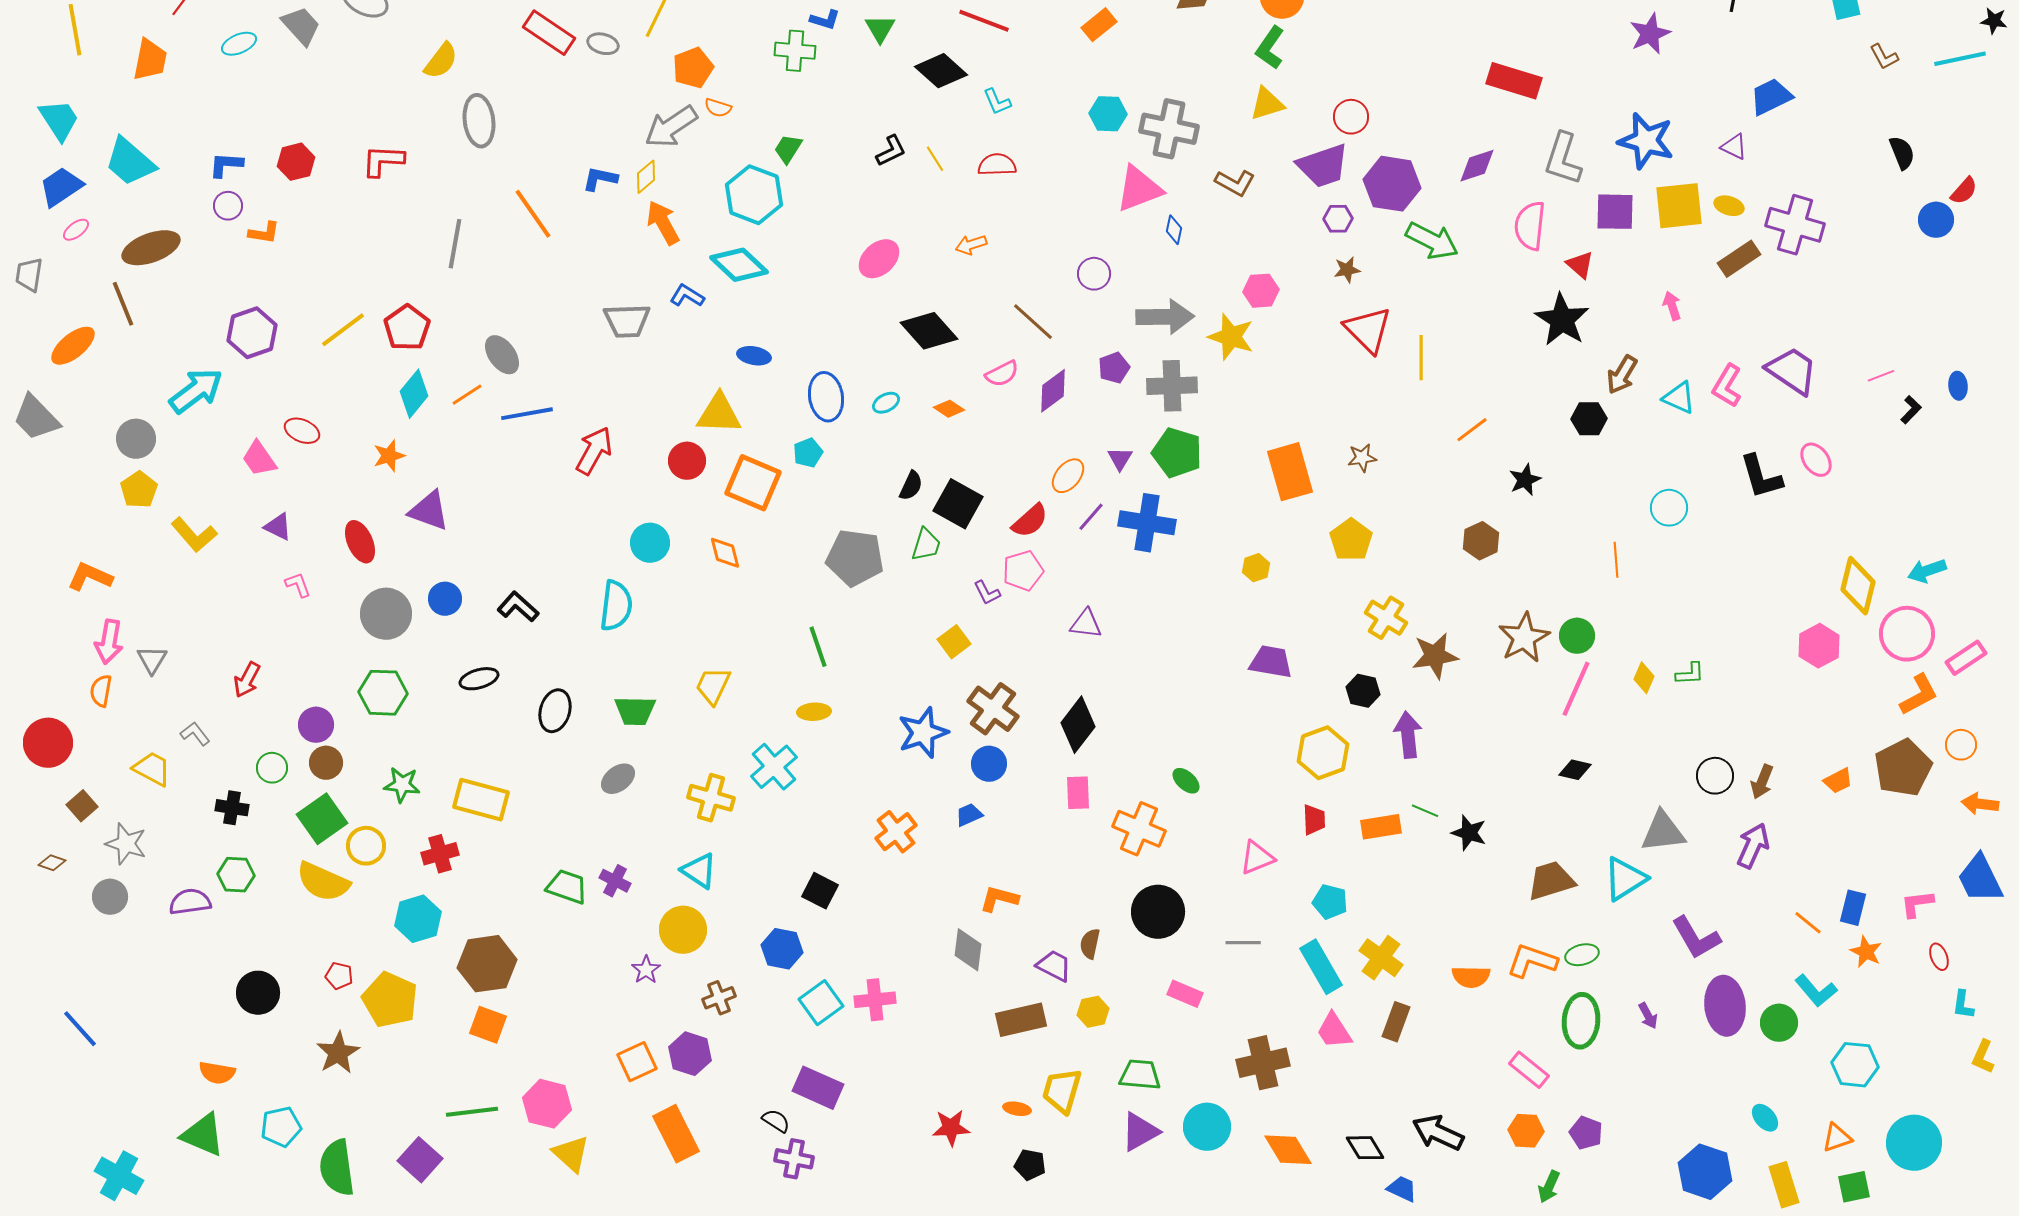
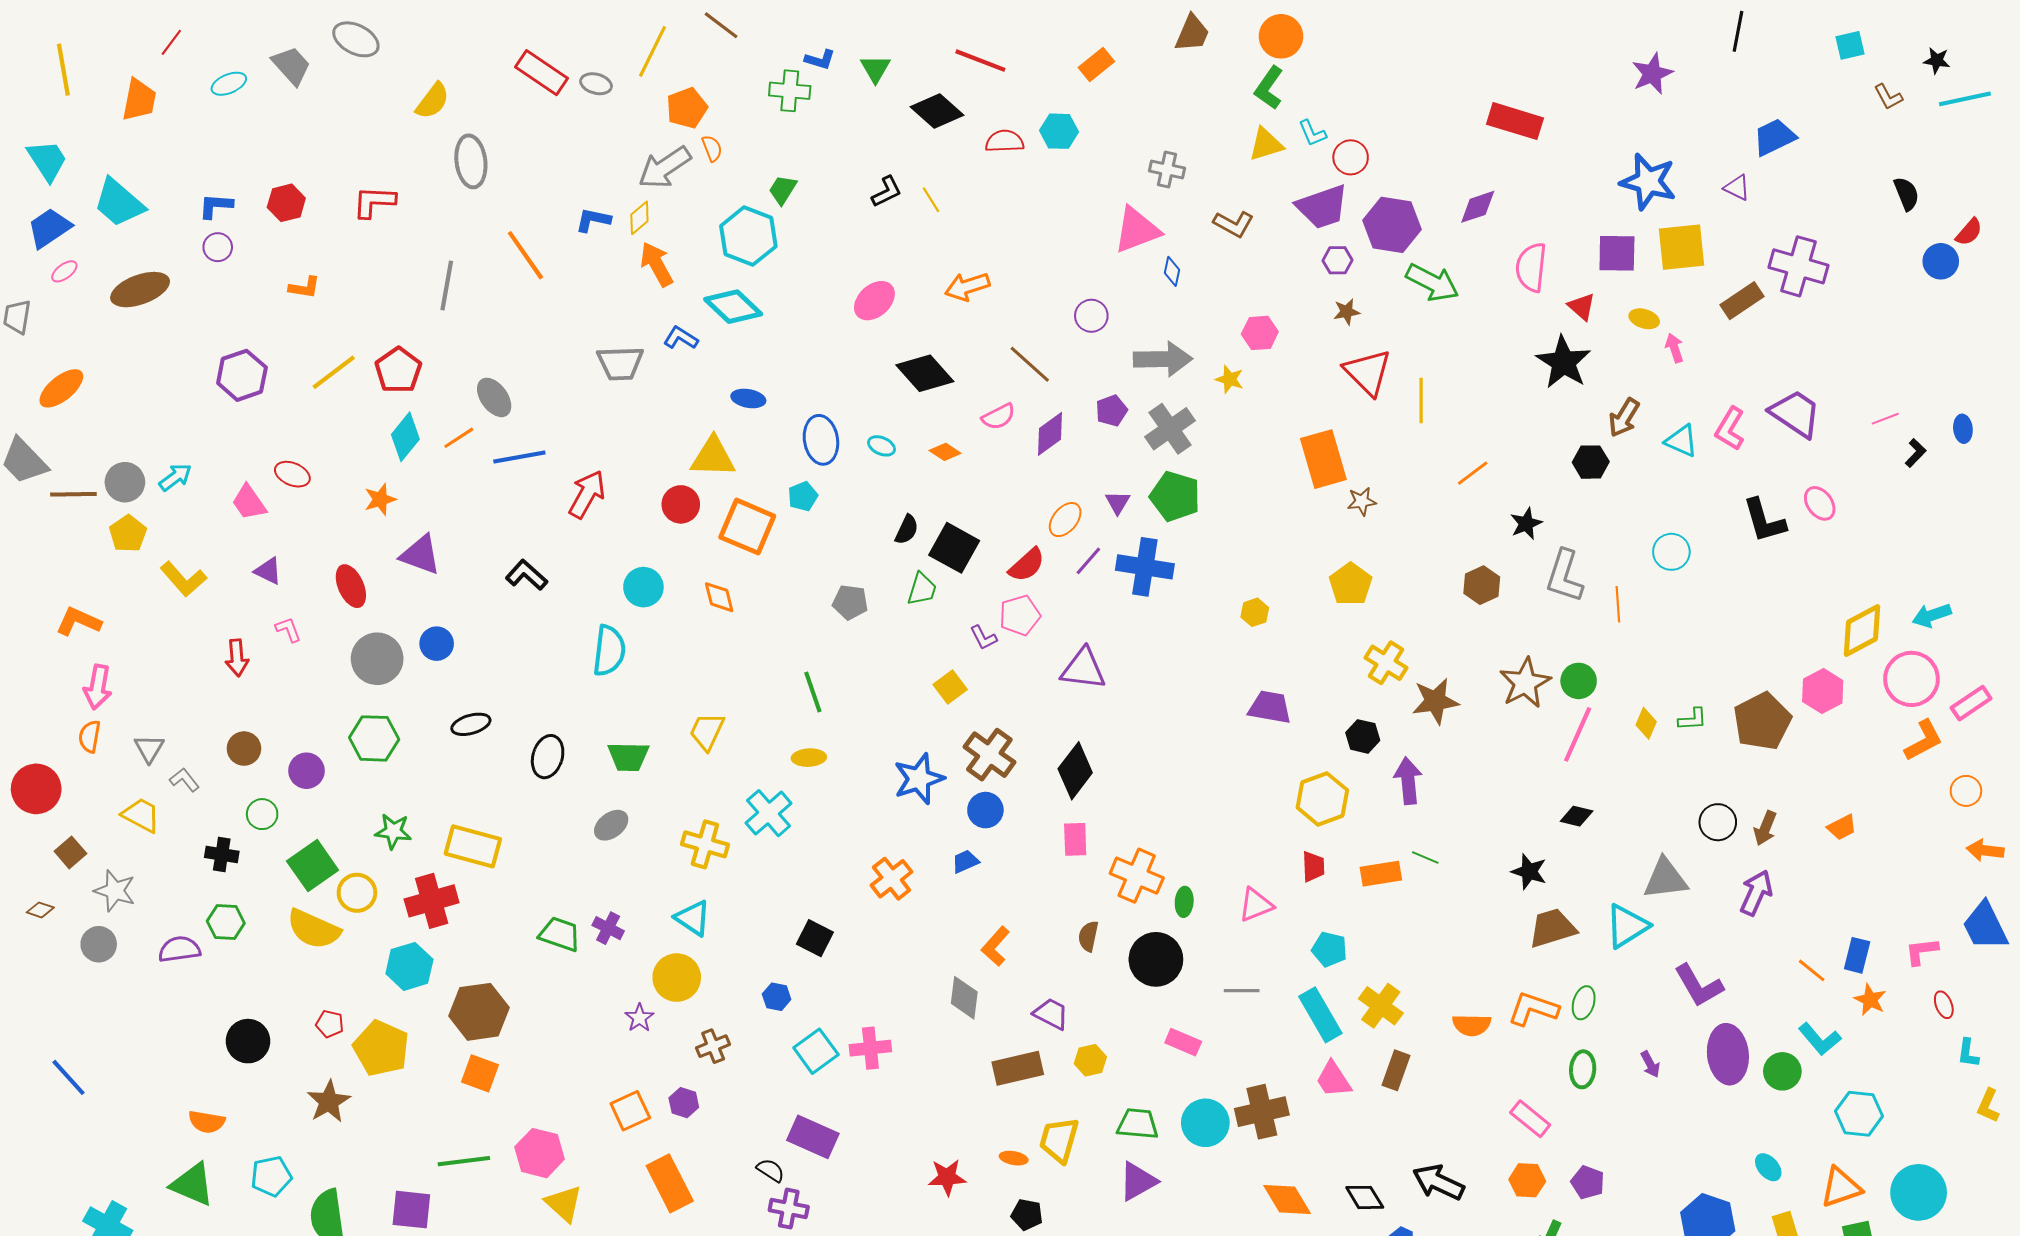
black star: (1994, 21) -> (1937, 61), moved
cyan L-shape: (997, 102) -> (1312, 133), moved
orange semicircle: (718, 108) -> (712, 148), turned -128
cyan hexagon: (1108, 114) -> (1059, 131), moved
gray cross: (1169, 129) -> (1167, 169), size x0.6
gray L-shape: (1563, 159) -> (1564, 576), moved
red semicircle: (997, 165) -> (1005, 141), moved
yellow ellipse: (1729, 206) -> (1644, 319), moved
orange L-shape: (264, 233) -> (304, 288), moved
orange arrow: (971, 245) -> (967, 286), size x1.4
brown line: (123, 304) -> (73, 494), moved, turned -69
yellow star: (1231, 337) -> (1230, 379), size x0.6
gray cross: (1172, 386) -> (1170, 429), turned -33
cyan arrow: (196, 391) -> (175, 477), moved, size x0.6
cyan ellipse: (886, 403) -> (882, 446), turned 52
orange rectangle: (1290, 472) -> (1323, 459), moved
gray pentagon: (855, 558) -> (850, 602), size x0.6
yellow diamond: (1858, 586) -> (1862, 630), turned 48
black L-shape: (518, 607) -> (526, 575), moved
purple triangle: (1086, 624) -> (1083, 669), size x1.4
gray triangle: (152, 660) -> (149, 749), moved
red arrow: (247, 680) -> (237, 658), moved, turned -33
brown circle: (326, 763) -> (244, 749), moved
brown pentagon: (1903, 768) -> (1762, 721), moved
green ellipse: (1186, 781) -> (1184, 902), moved, turned 52
black star: (1469, 833) -> (1529, 872), moved
red cross: (440, 854) -> (432, 901), size x1.4
orange L-shape: (999, 899) -> (996, 946), turned -63
brown semicircle: (1090, 944) -> (1088, 936), moved
blue hexagon: (782, 949) -> (777, 997), size x0.7
green ellipse: (1582, 955) -> (1584, 1003), turned -60
green ellipse: (1581, 1021) -> (1583, 1069), size x0.7
purple hexagon: (690, 1054) -> (684, 1103), size x0.7
cyan circle: (1207, 1127) -> (1205, 1123), moved
orange triangle: (1837, 1138) -> (1841, 1187), size x1.4
purple square: (420, 1160) -> (411, 1210), turned -36

